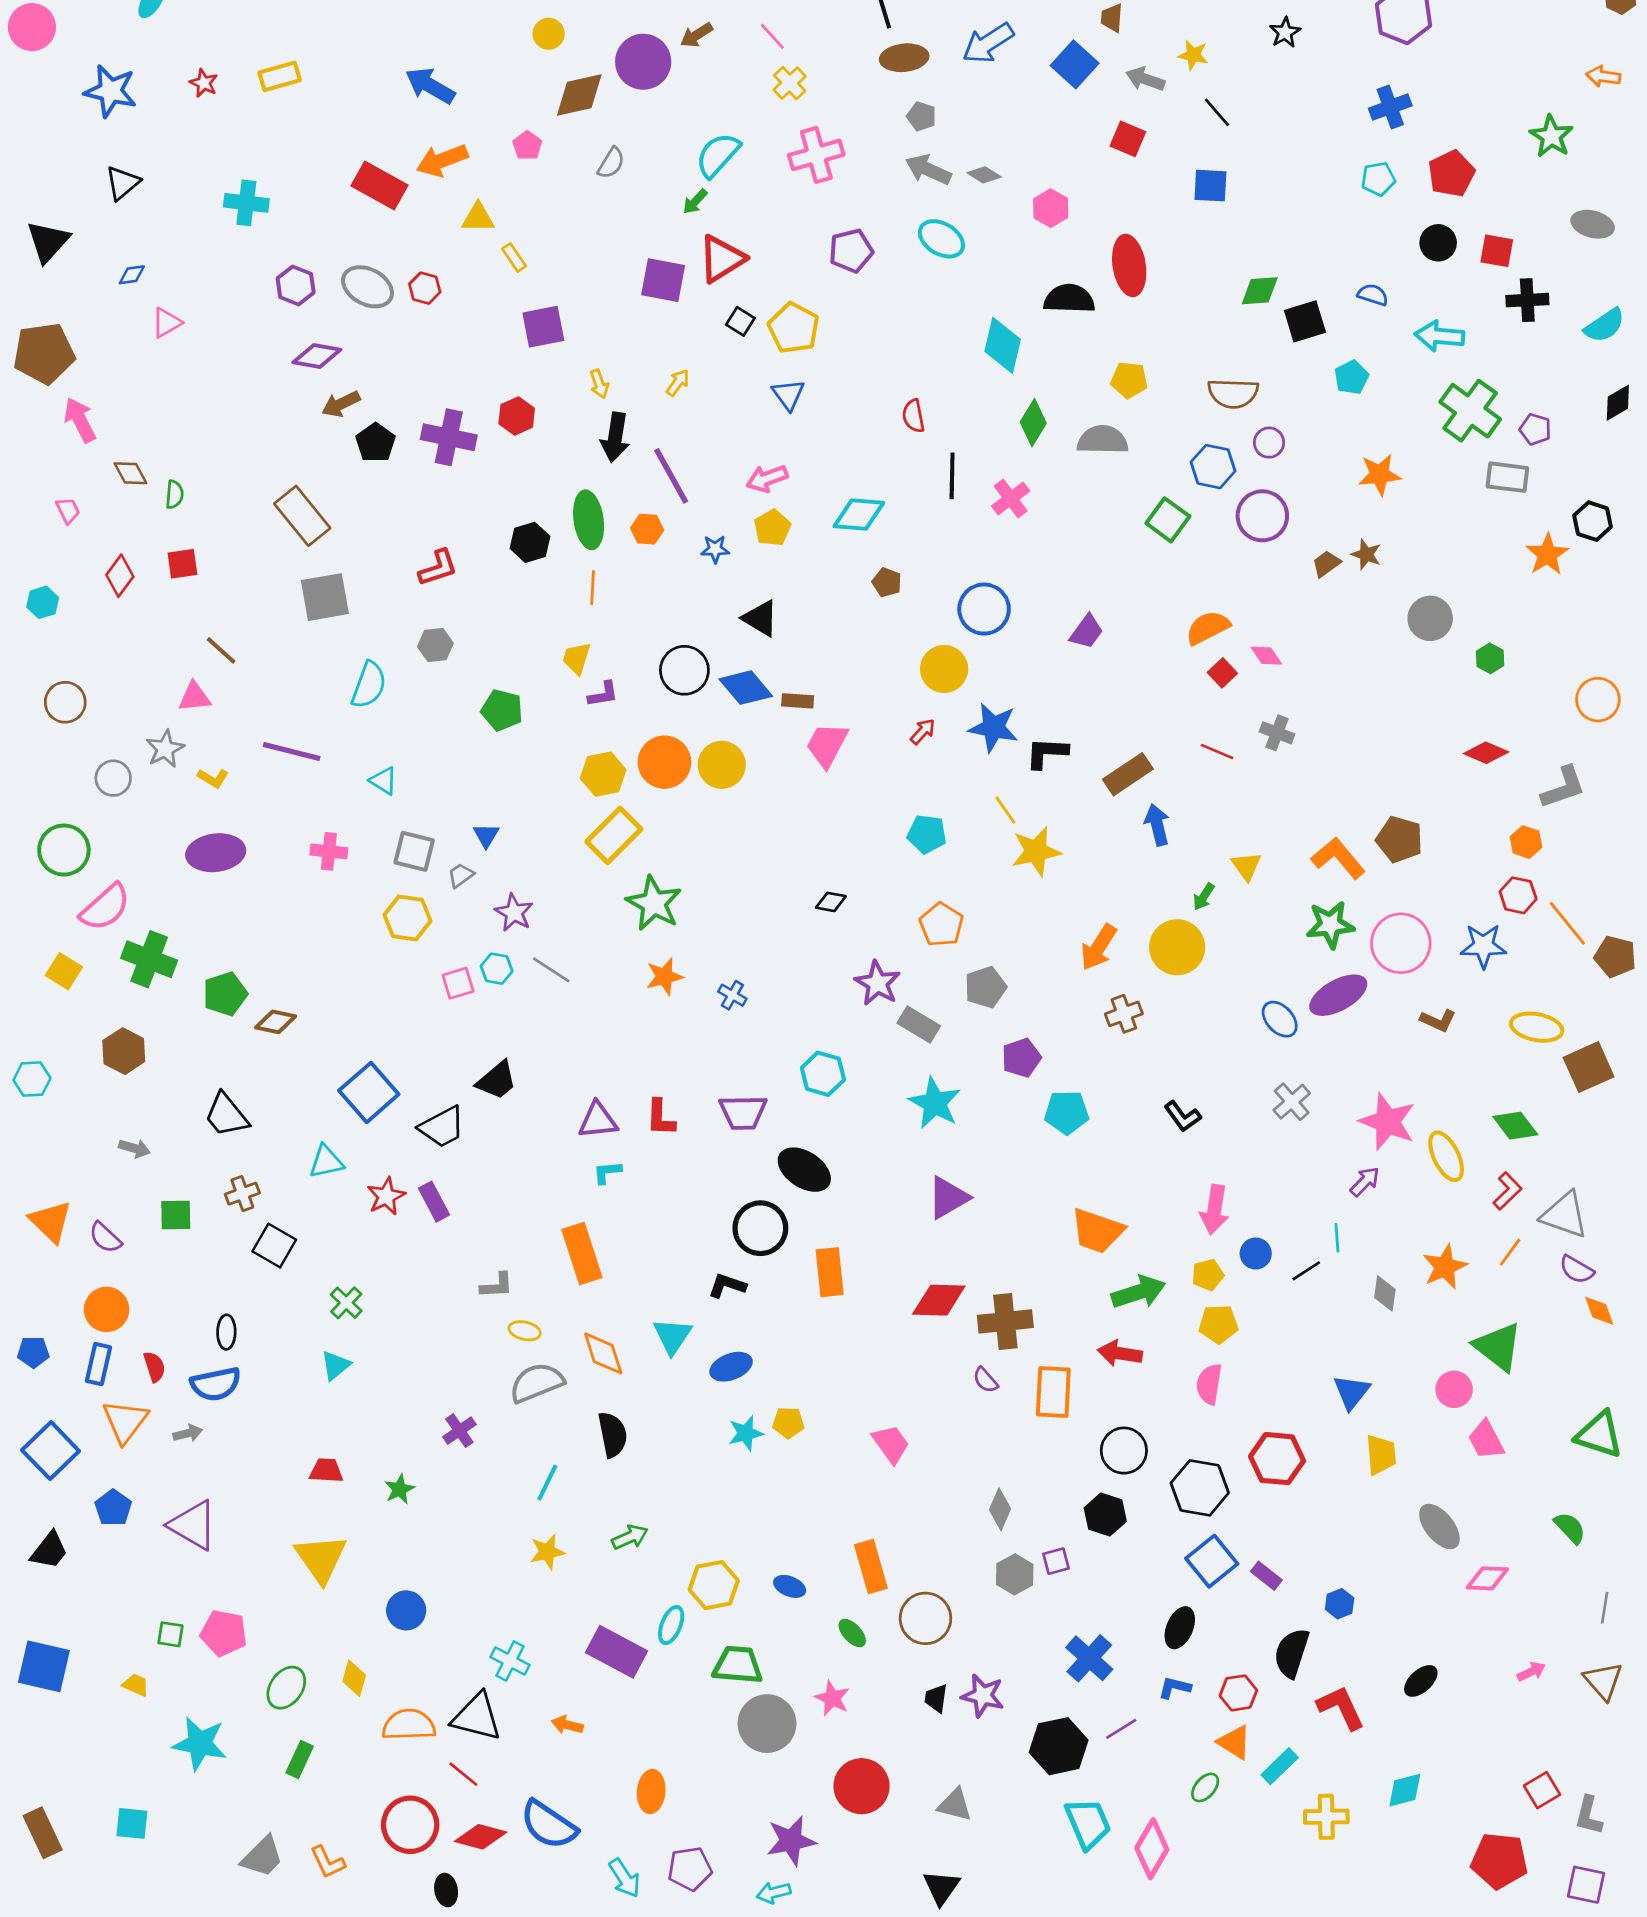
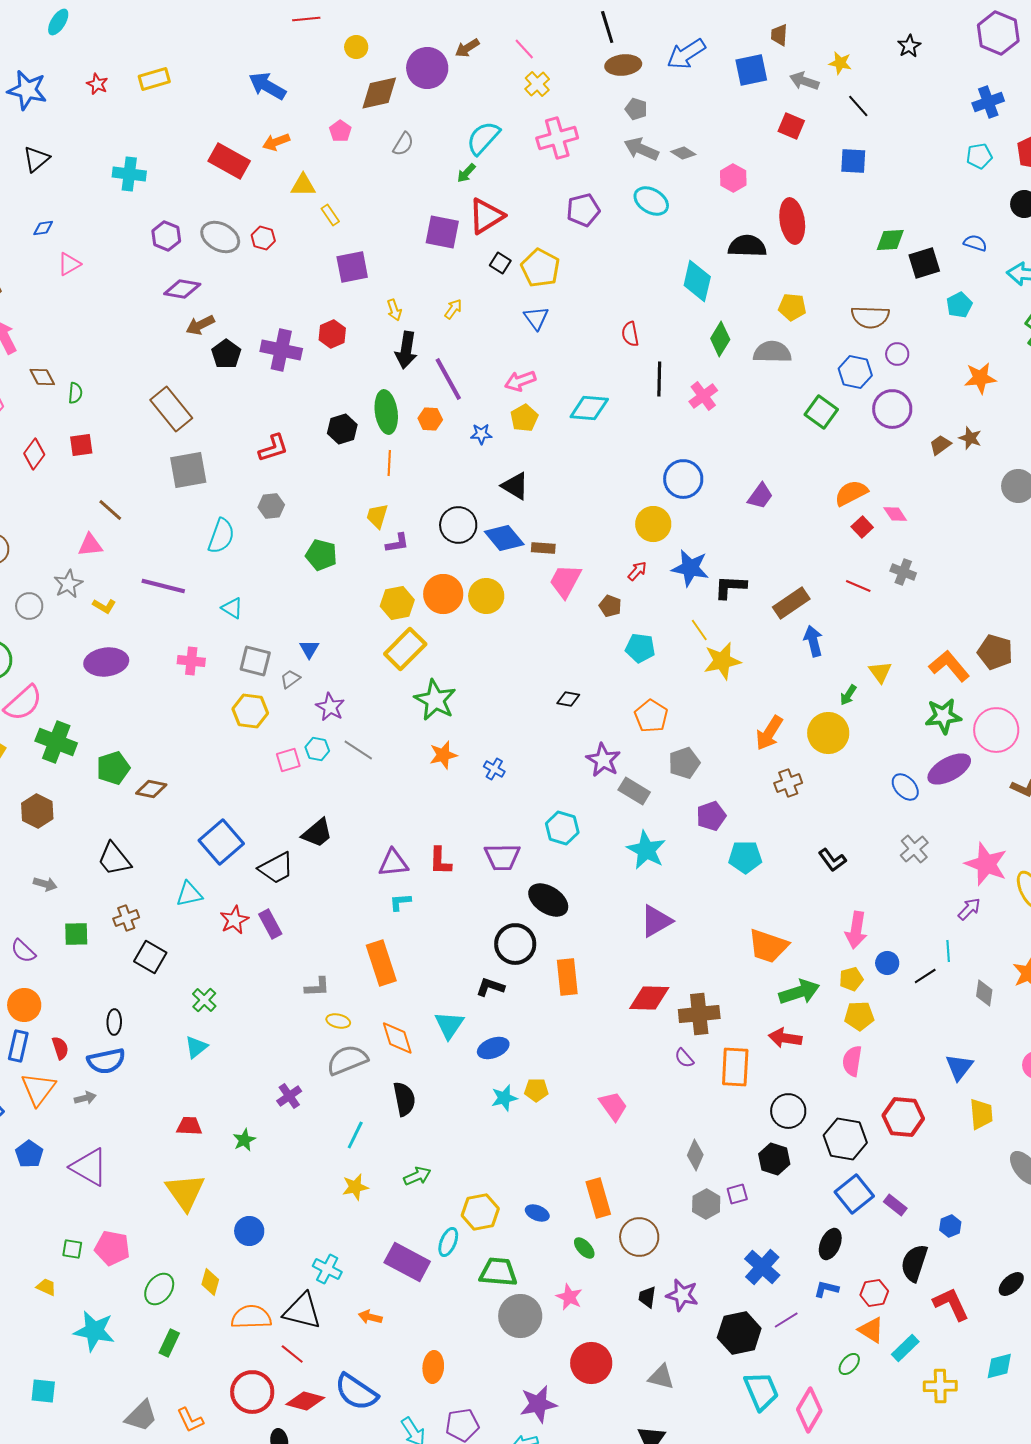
blue square: (1075, 64) -> (751, 70), turned 36
orange arrow: (442, 160) -> (276, 142), size x0.7
brown pentagon: (887, 582) -> (610, 606), moved

